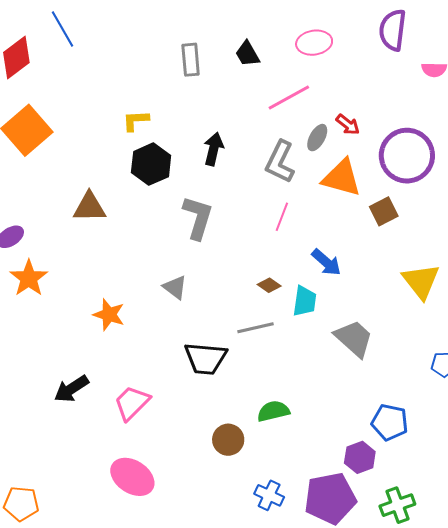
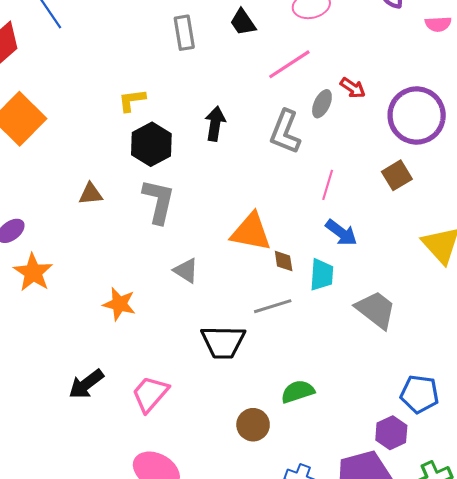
orange triangle: (342, 178) -> (251, 232), moved
brown triangle: (89, 207) -> (91, 194), size x0.7
pink line: (282, 217) -> (328, 185), moved
gray L-shape: (198, 218) -> (159, 201), moved
brown diamond: (269, 285) -> (284, 261), turned 50

